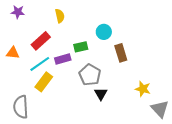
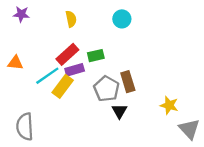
cyan circle: (104, 32) -> (122, 19), moved
red rectangle: (41, 41) -> (67, 54), moved
brown rectangle: (121, 53) -> (128, 82), moved
yellow rectangle: (44, 82) -> (63, 86), moved

